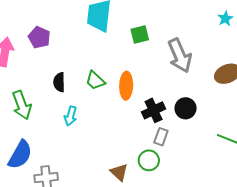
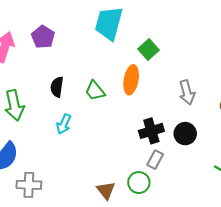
green square: (140, 35) -> (149, 49), turned -36
gray arrow: (180, 56) -> (187, 92), moved, size x0.7
orange ellipse: (126, 86) -> (131, 80), moved

